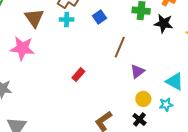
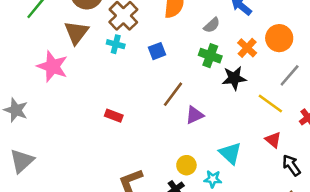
black star: (164, 23) -> (234, 78), turned -30
purple triangle: (137, 71) -> (195, 115), moved
red rectangle: (78, 75) -> (114, 116), turned 56

